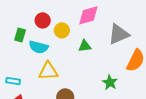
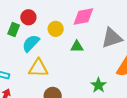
red circle: (43, 20) -> (28, 17), moved
cyan semicircle: (39, 47) -> (31, 43), turned 114

